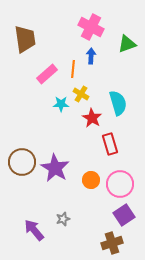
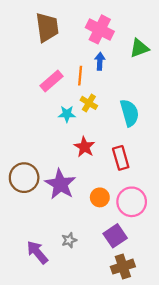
brown trapezoid: (25, 39) -> (47, 27), moved
red star: (92, 118) -> (84, 147), moved
purple square: (124, 215) -> (115, 236), moved

